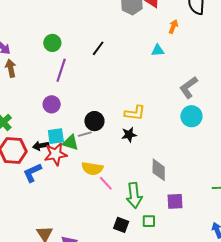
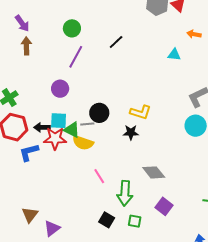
orange arrow: (173, 27) -> (194, 34), turned -112
yellow semicircle: (92, 169) -> (83, 143), moved
gray diamond: (159, 170) -> (154, 172), turned -50
purple square: (175, 201) -> (164, 206), turned 30

